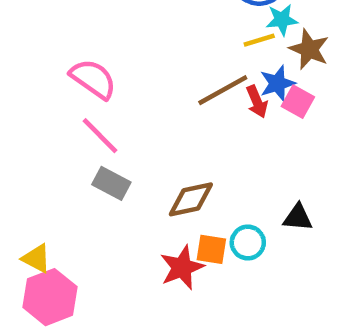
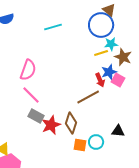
pink semicircle: (93, 79) -> (28, 70), turned 75
brown line: (223, 90) -> (88, 97), moved
brown diamond: (191, 199) -> (71, 123), turned -60
red star: (182, 268) -> (51, 125), moved

